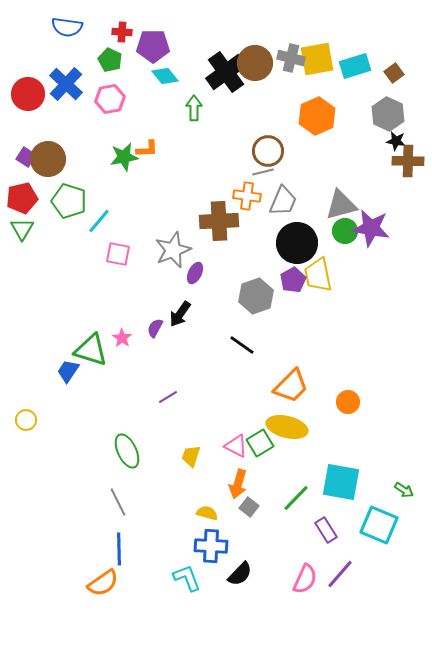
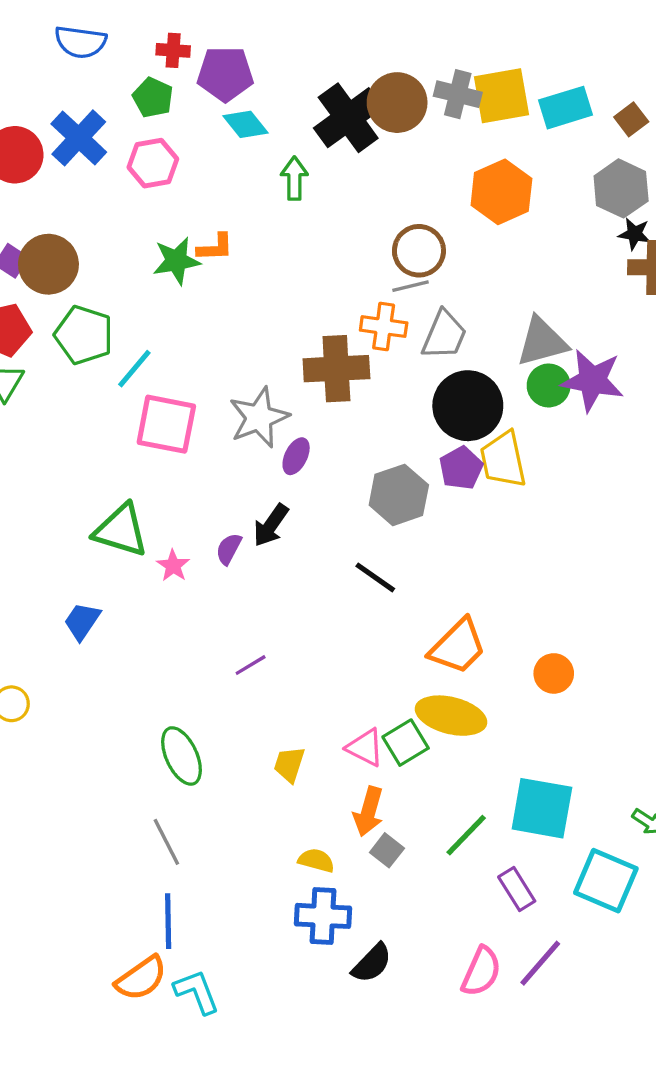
pink square: (118, 254) -> (166, 424), size x1.5
green triangle: (91, 350) -> (121, 530), moved
cyan L-shape: (187, 578) -> (197, 992), moved

